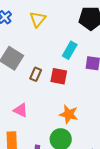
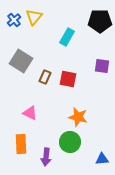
yellow triangle: (38, 19) -> (34, 17), moved
cyan rectangle: (70, 50) -> (67, 37), moved

